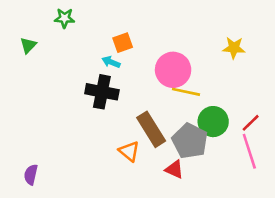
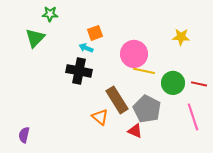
green triangle: (28, 45) -> (35, 38), moved, size x1.5
green circle: (213, 122) -> (173, 83), moved
red line: (251, 123) -> (199, 84), moved, turned 56

